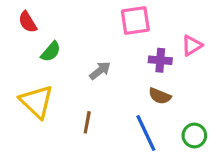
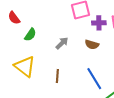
purple cross: (160, 60) -> (99, 23), moved
brown semicircle: (160, 96) -> (92, 45), moved

